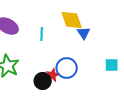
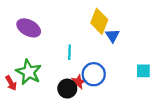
yellow diamond: (72, 20) -> (99, 21), turned 40
cyan line: (42, 34) -> (69, 52), moved

